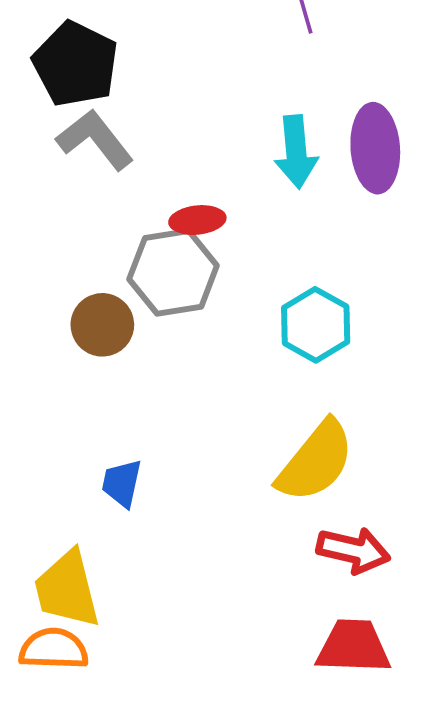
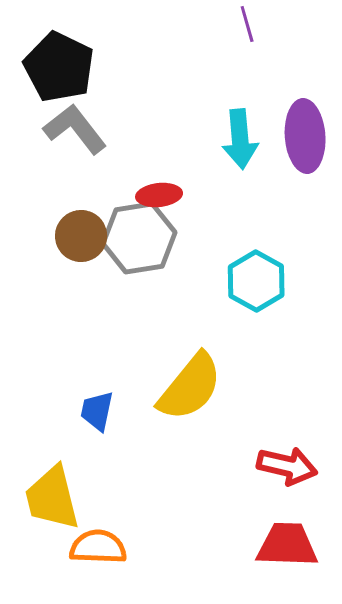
brown circle: (102, 325) -> (81, 236), moved
yellow semicircle: (316, 461) -> (190, 387), moved
orange semicircle: (54, 649) -> (98, 547), moved

